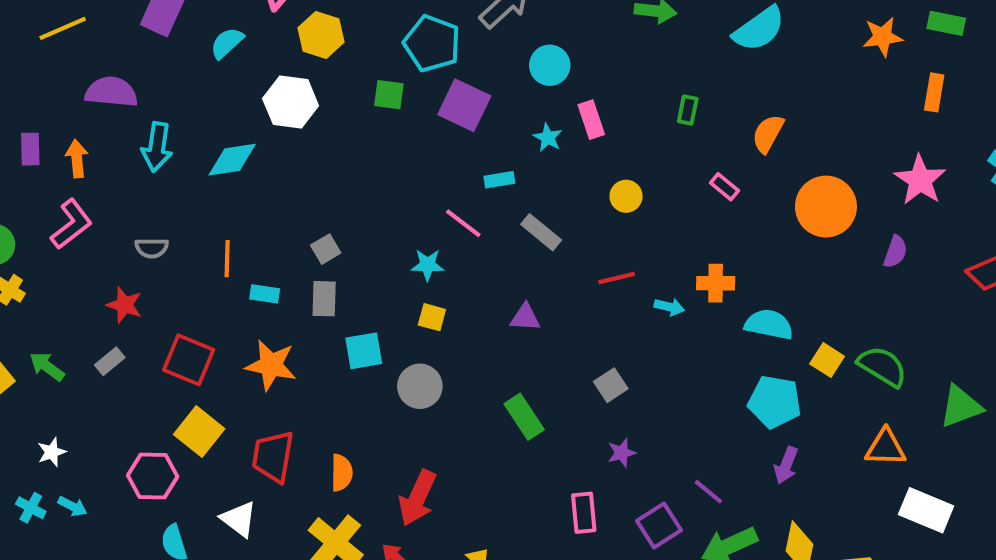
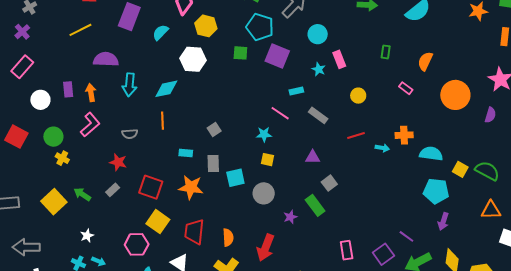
orange line: (227, 259) -> (163, 121), moved
gray rectangle: (324, 299) -> (213, 164), moved
gray square: (611, 385) -> (329, 183), moved
purple star: (622, 453) -> (290, 217), moved

